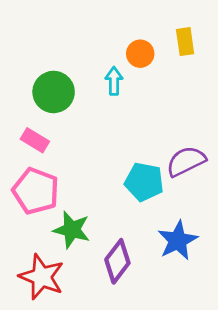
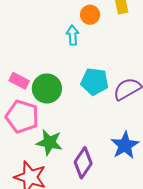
green circle: (54, 92) -> (47, 88), moved
cyan pentagon: (144, 182) -> (95, 82), moved

